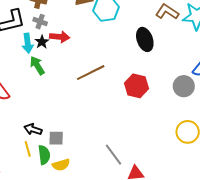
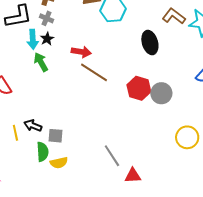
red arrow: (60, 37) -> (81, 52), moved
brown line: (91, 73) -> (94, 72), turned 56
gray circle: (184, 86) -> (161, 93), moved
yellow line: (28, 149) -> (15, 133), moved

